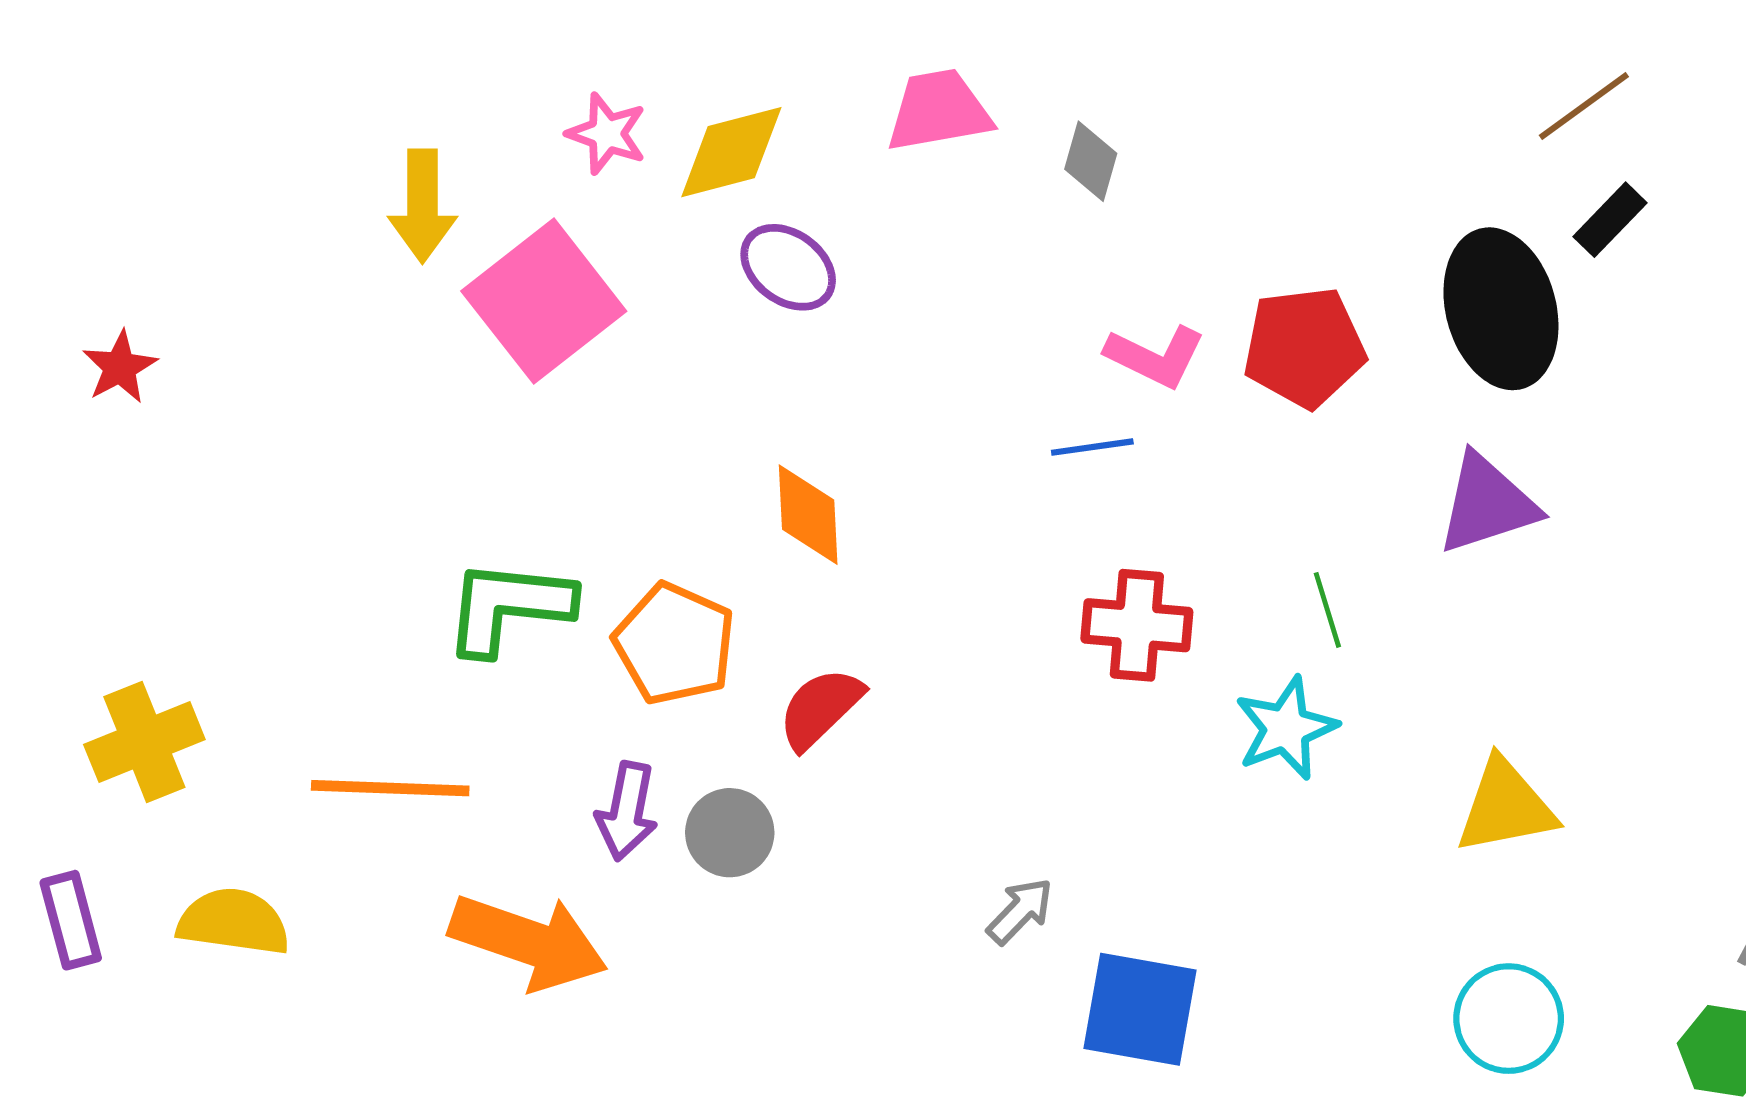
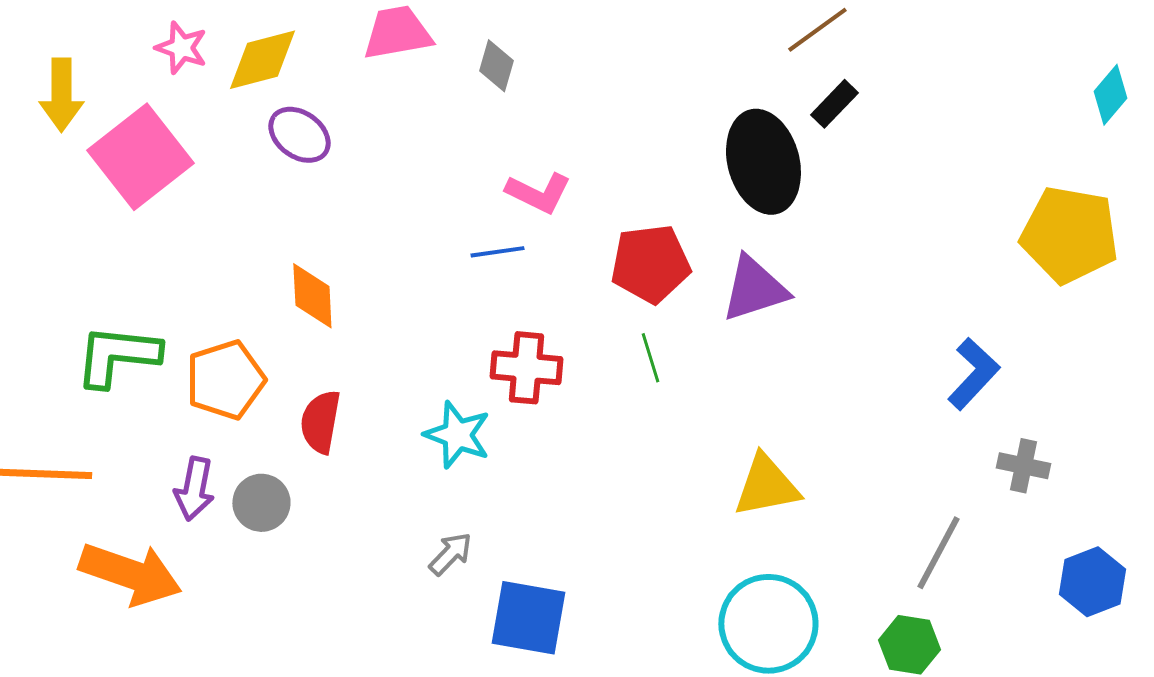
red pentagon: (1304, 347) -> (650, 264), moved
orange pentagon: (674, 644) -> (225, 380), turned 30
red semicircle: (820, 708) -> (320, 422), turned -36
cyan star: (1286, 728) -> (457, 435), moved, turned -30
cyan circle: (1509, 1019) -> (768, 624), size x1.4

